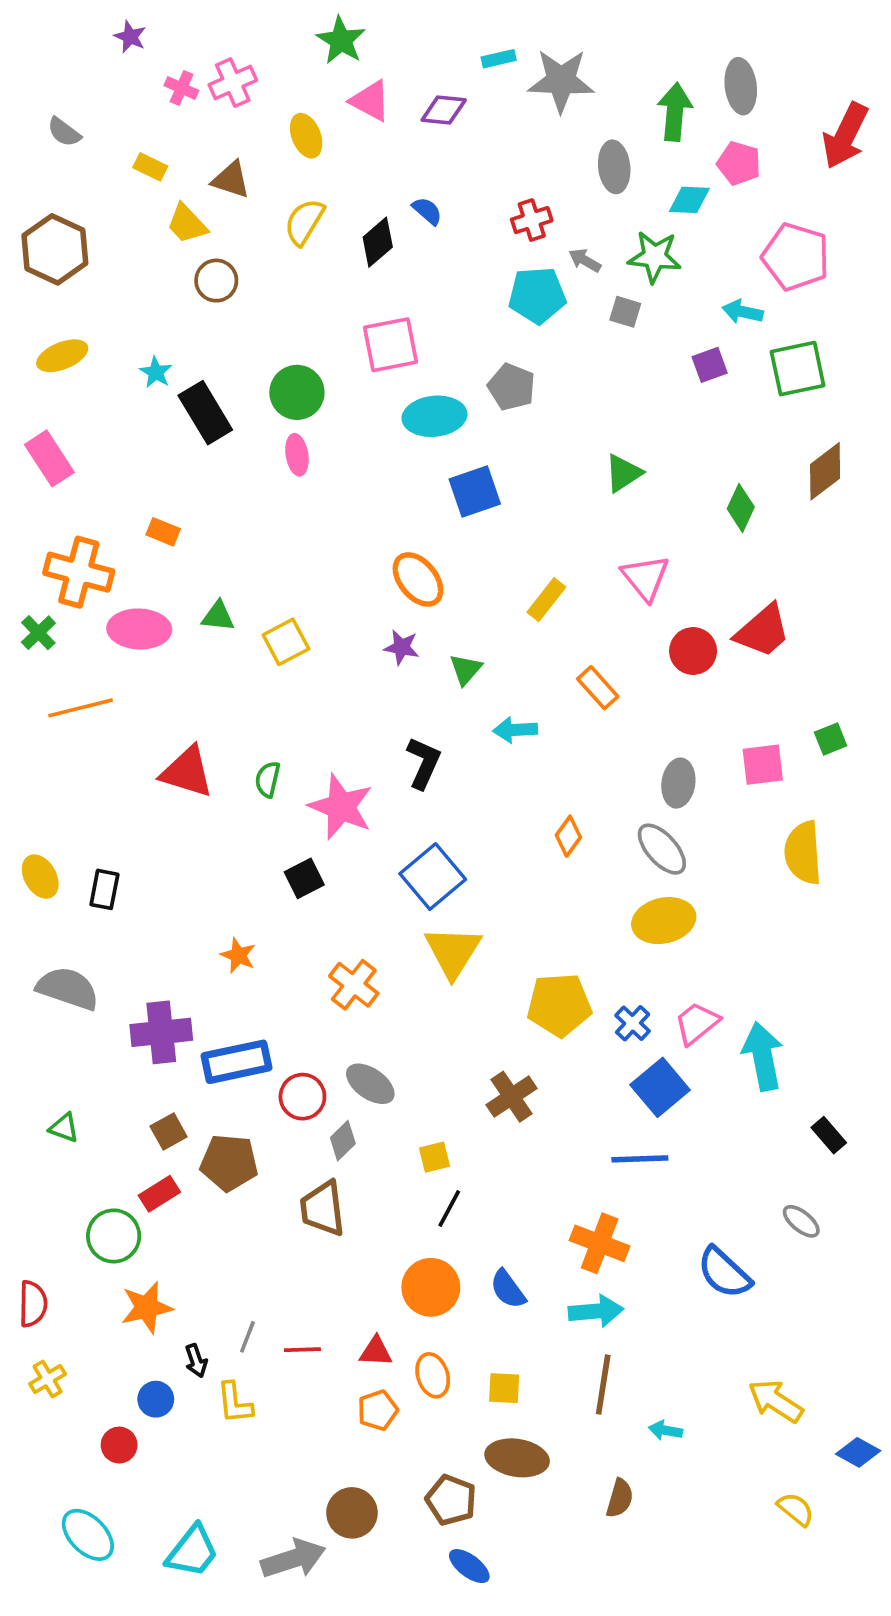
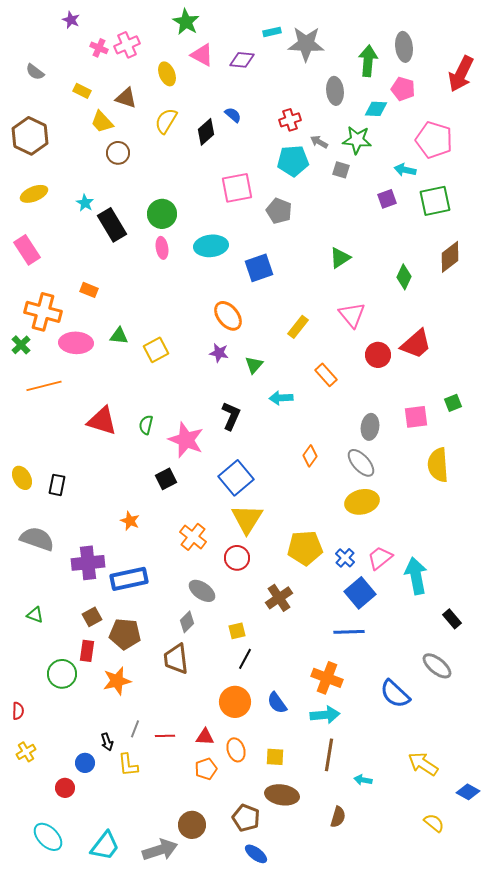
pink square: (390, 345) -> (237, 188), moved
cyan ellipse: (434, 416) -> (211, 246), moved
red circle: (302, 1097) -> (237, 558), moved
red rectangle: (159, 1194) -> (87, 651), turned -50
gray ellipse: (801, 1221) -> (437, 666), size x1.4
red semicircle: (33, 1304) -> (18, 711), size x0.7
orange star: (147, 1307) -> (117, 681), moved

